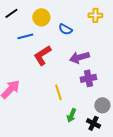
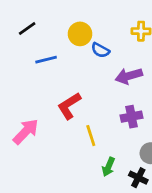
yellow circle: (41, 17) -> (80, 34), moved
red L-shape: (42, 55) -> (69, 106), moved
purple arrow: (79, 57) -> (129, 76), moved

